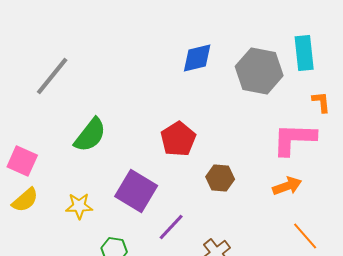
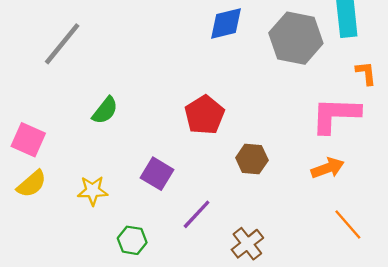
green semicircle: (90, 135) -> (105, 110), size x0.7
purple square: (136, 191) -> (157, 174), size x0.7

